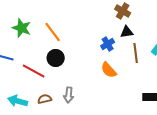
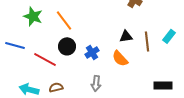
black triangle: (127, 32) -> (126, 36), moved
blue cross: (108, 44) -> (92, 52), moved
gray arrow: (69, 95) -> (96, 83), moved

